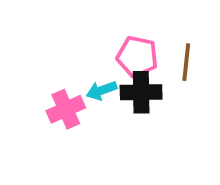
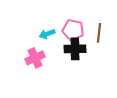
cyan arrow: (102, 90) -> (47, 34), moved

